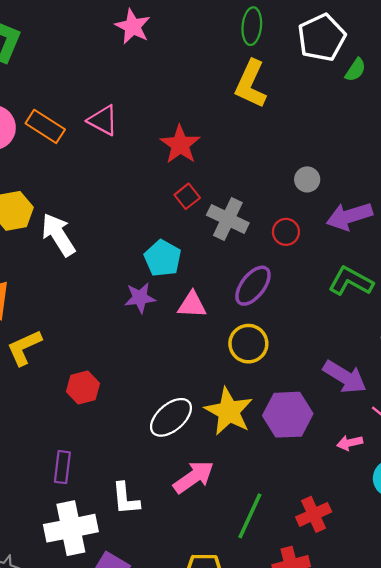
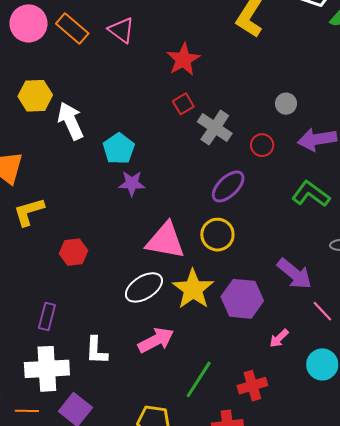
cyan pentagon: (163, 258) -> (119, 149), moved
pink triangle: (192, 305) -> (165, 241), moved, size x1.6
pink arrow: (350, 443) -> (279, 338), moved, turned -40

